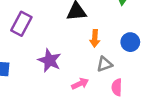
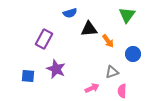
orange arrow: (95, 38) -> (108, 41), moved, turned -40
purple star: (50, 60) -> (56, 69), moved

